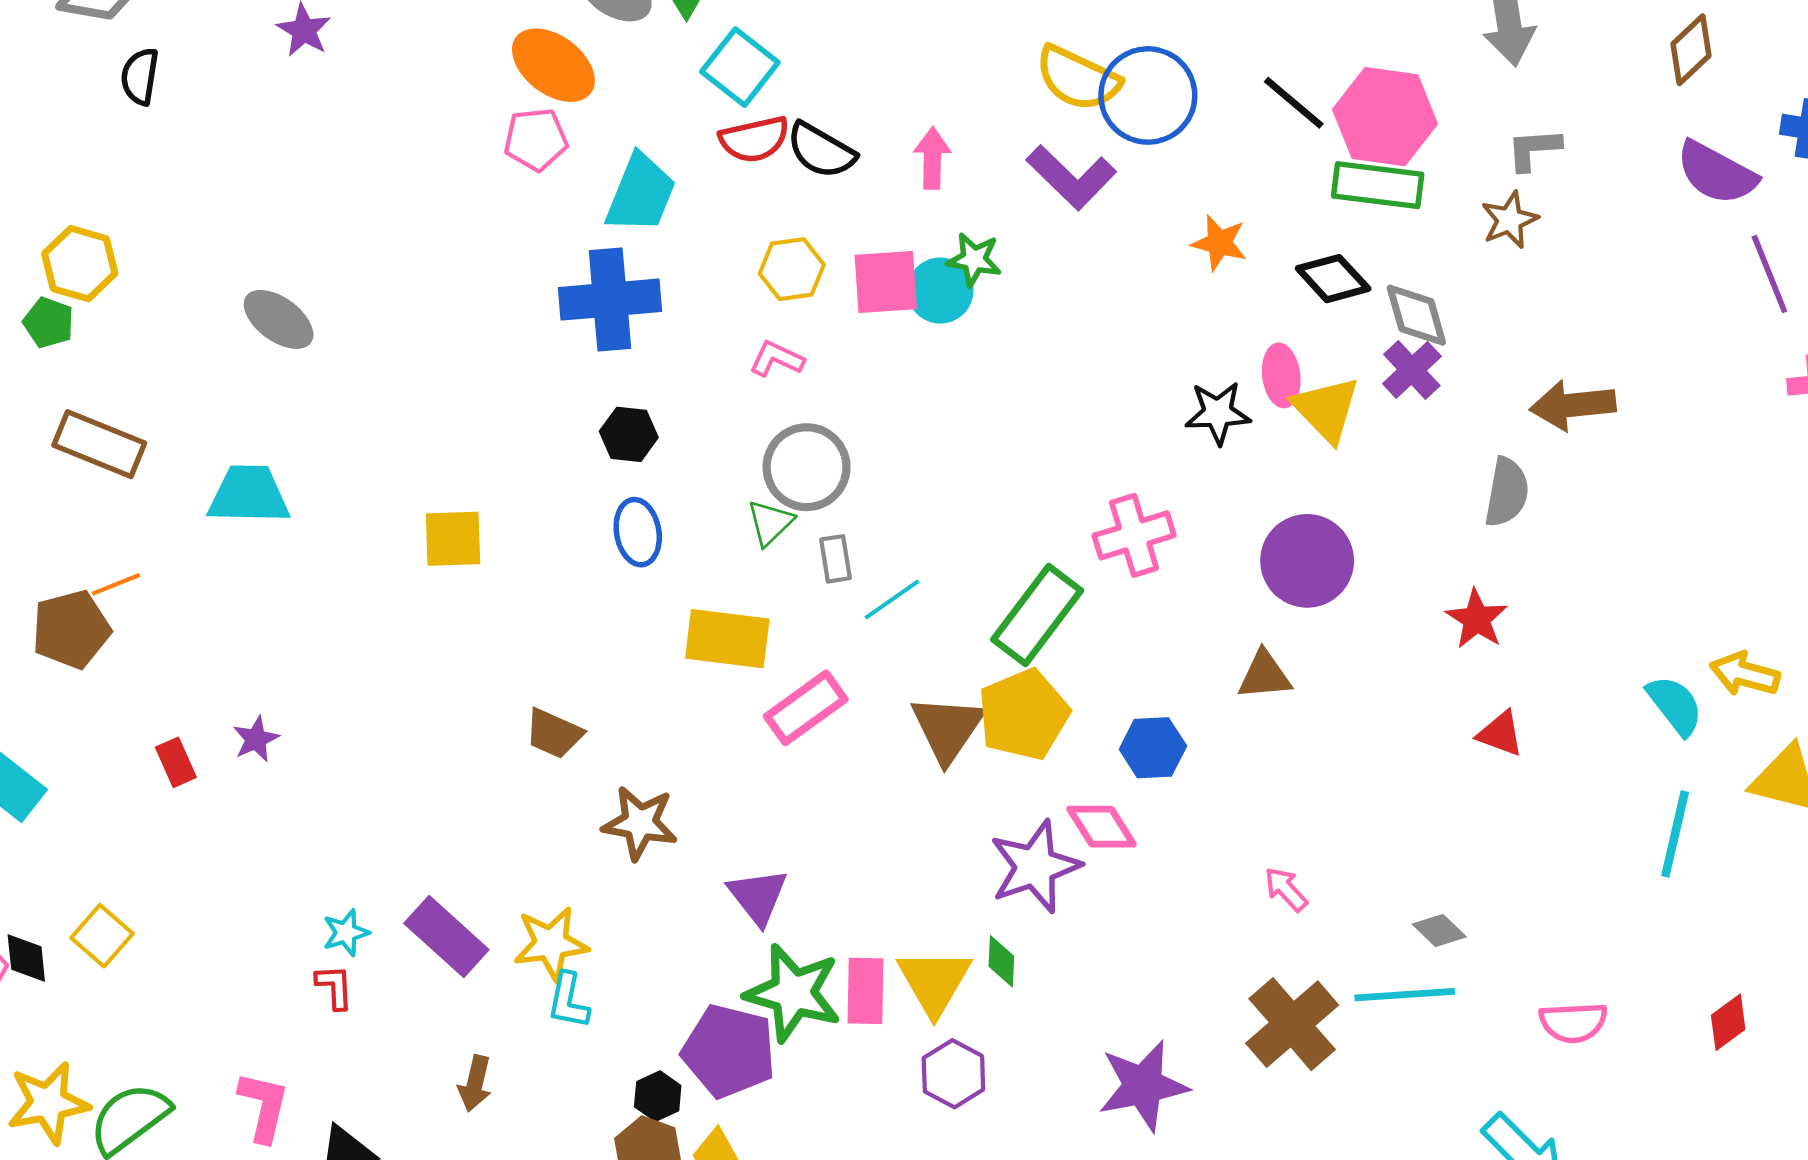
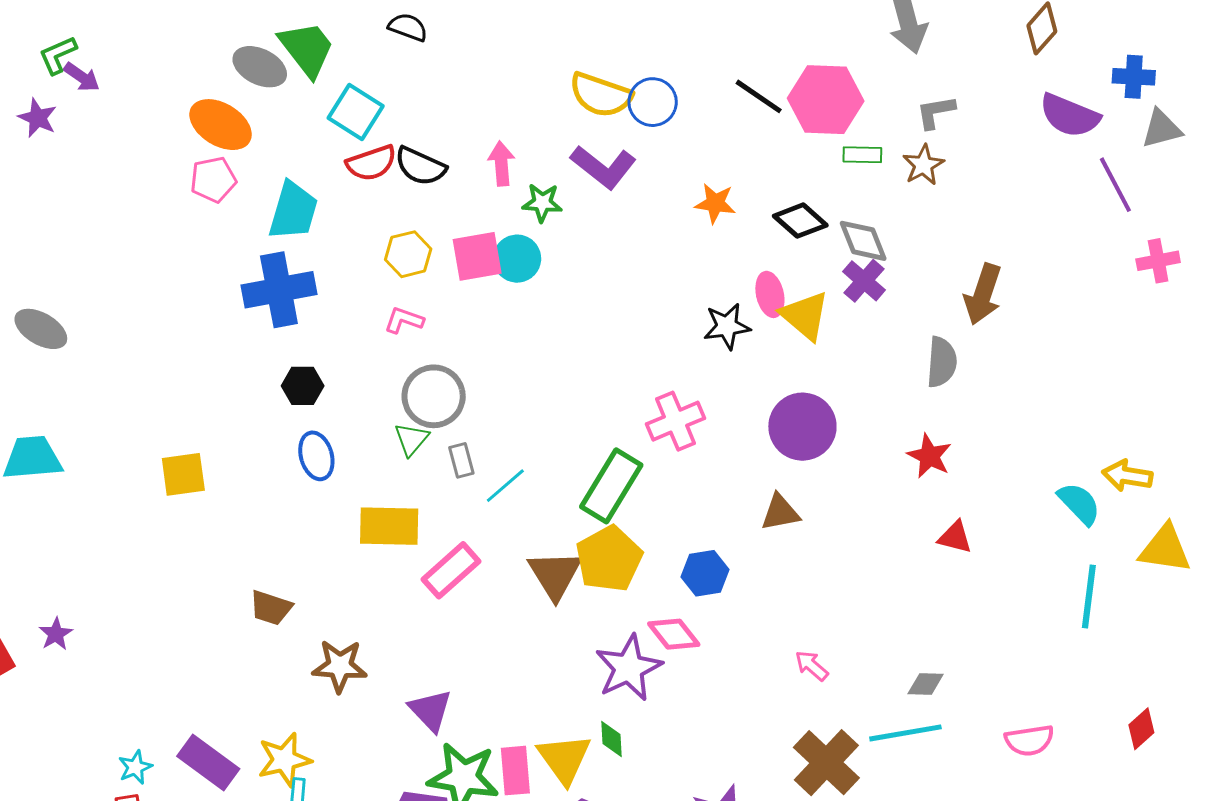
blue circle: (1148, 95) -> (653, 102), size x0.7
green rectangle: (1378, 185) -> (862, 155), moved, size x0.6
green star: (974, 260) -> (542, 203), moved
brown arrow: (1573, 405) -> (983, 294), turned -60
gray diamond: (1439, 931) -> (926, 684), turned -36

